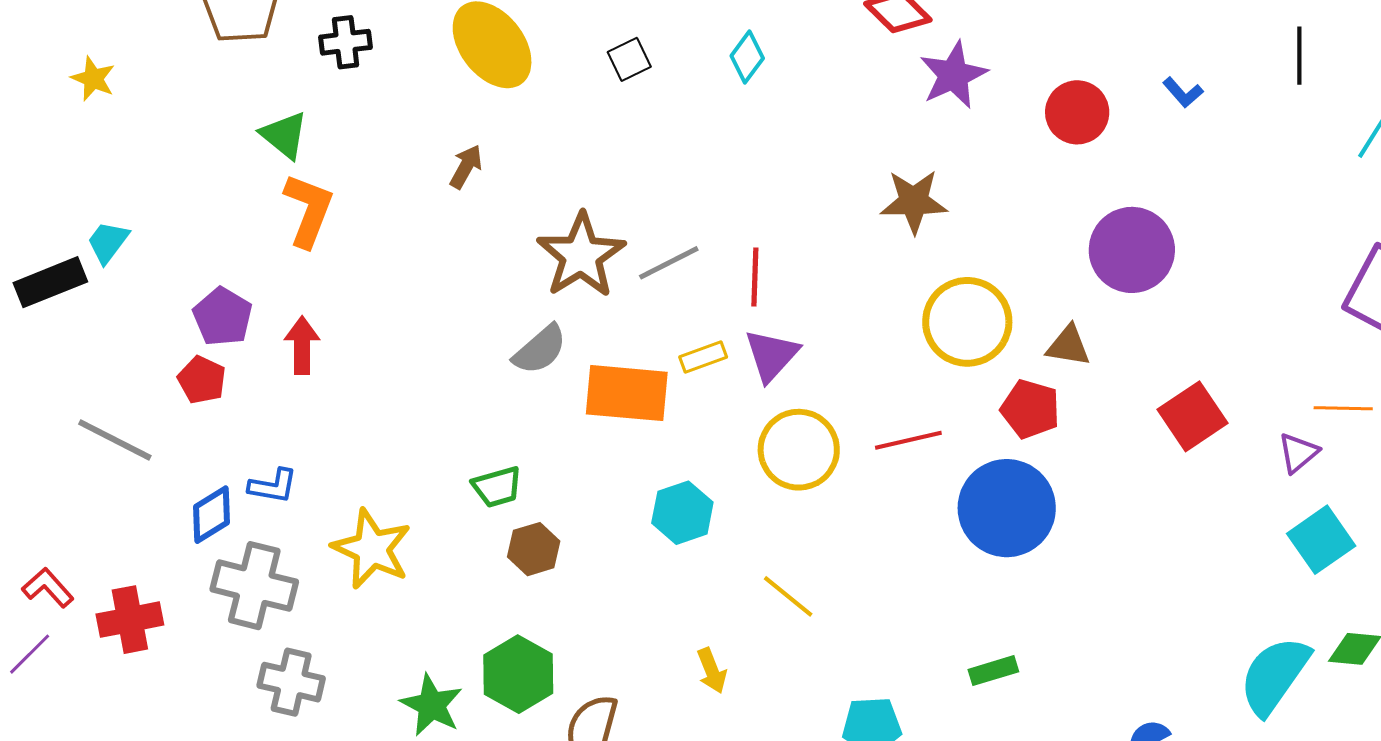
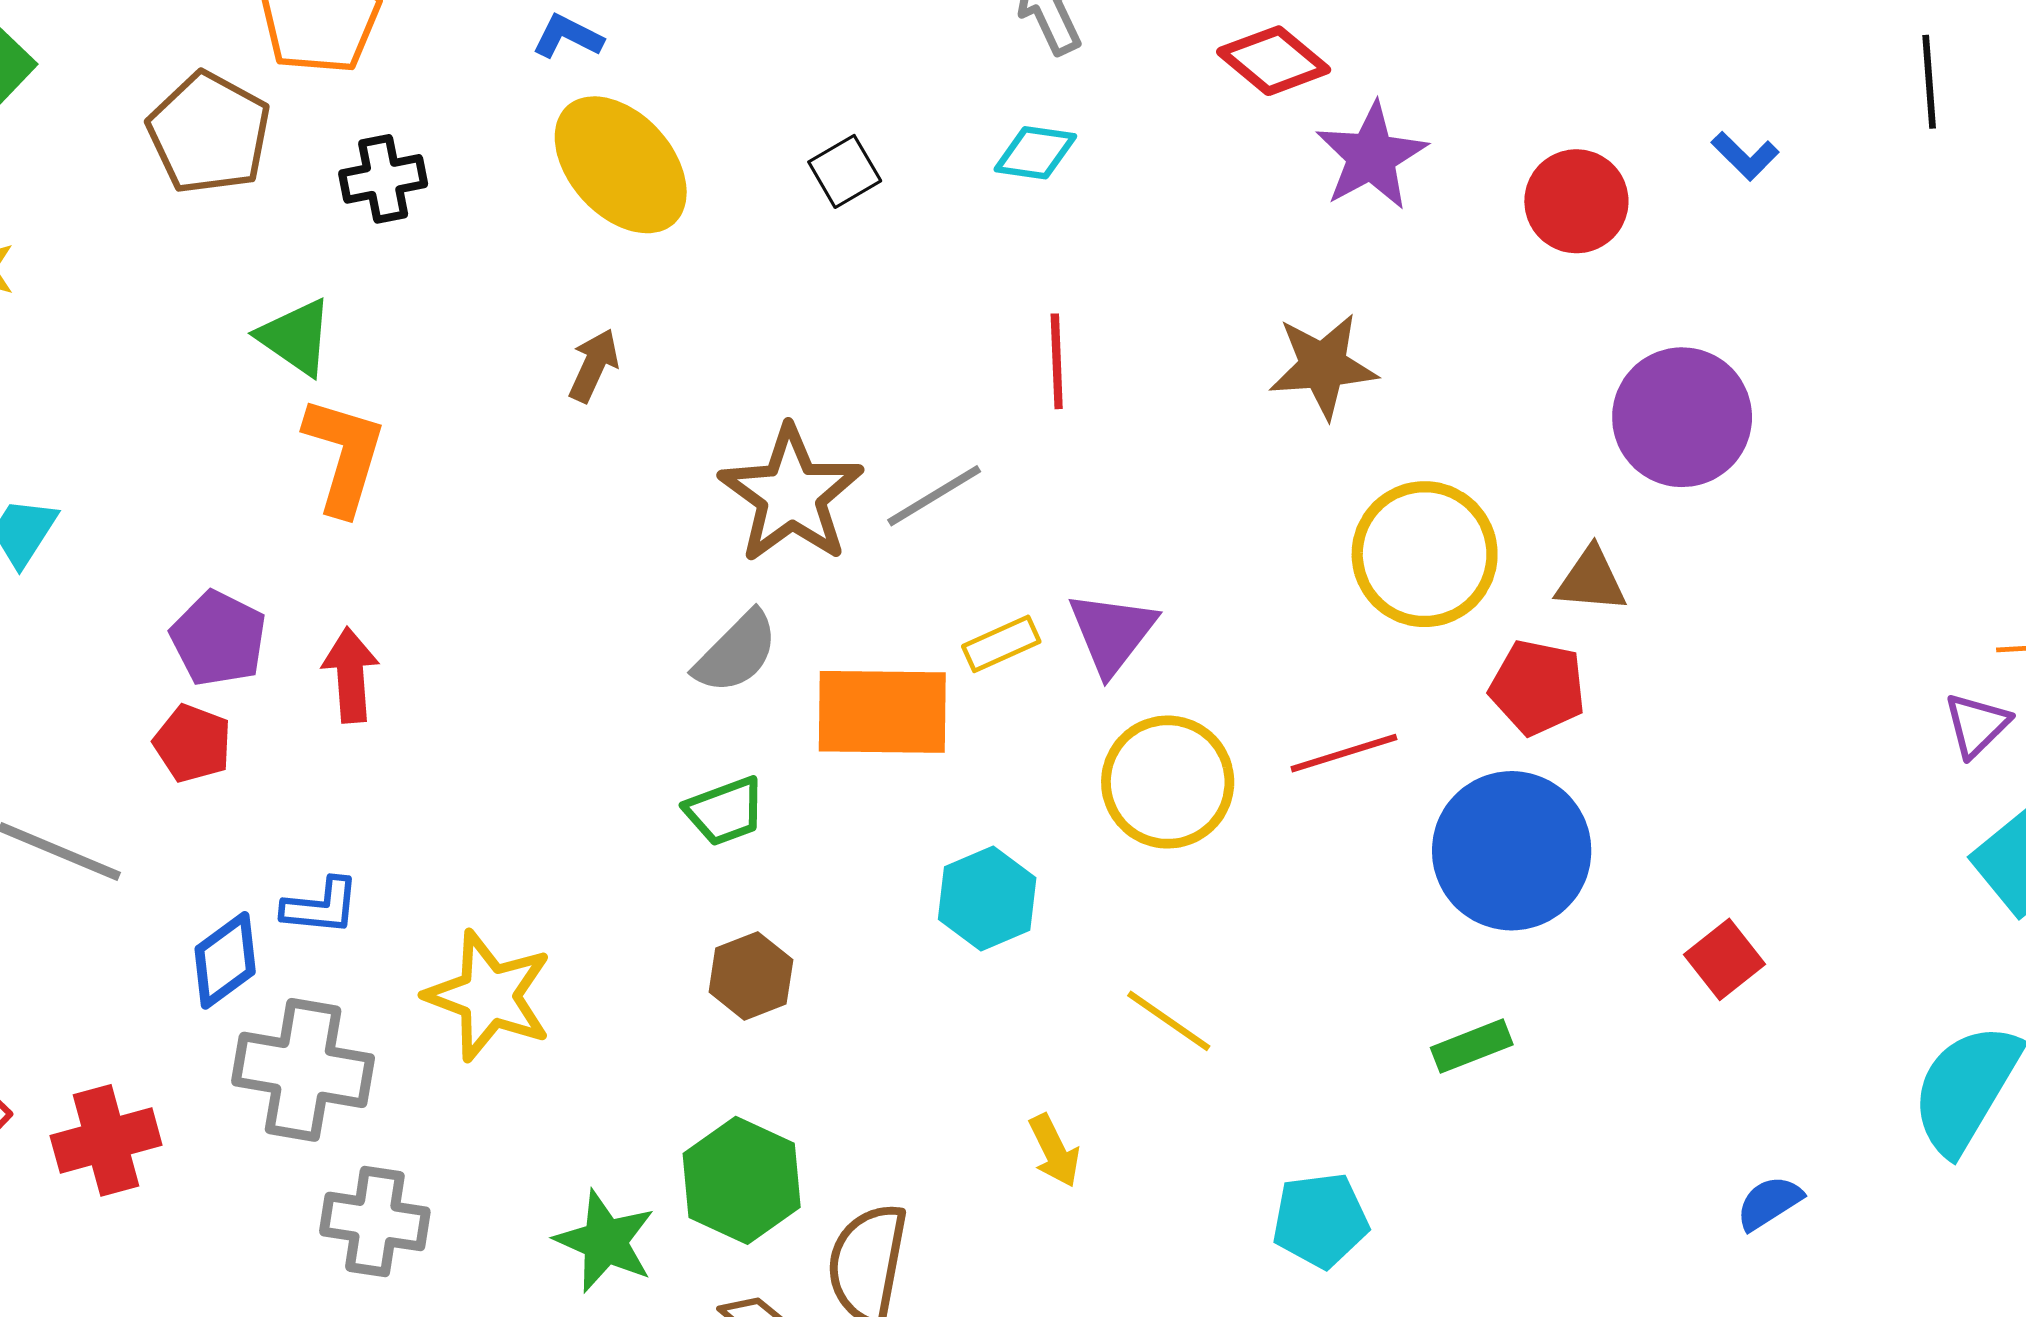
cyan diamond: (747, 57) -> (1035, 153), turned 66
red line: (755, 277) -> (1057, 361), moved
red square: (1193, 416) -> (1724, 959), moved, size x0.7
green trapezoid: (497, 487) -> (725, 811), moved
green rectangle: (993, 671) -> (1472, 1046), moved

